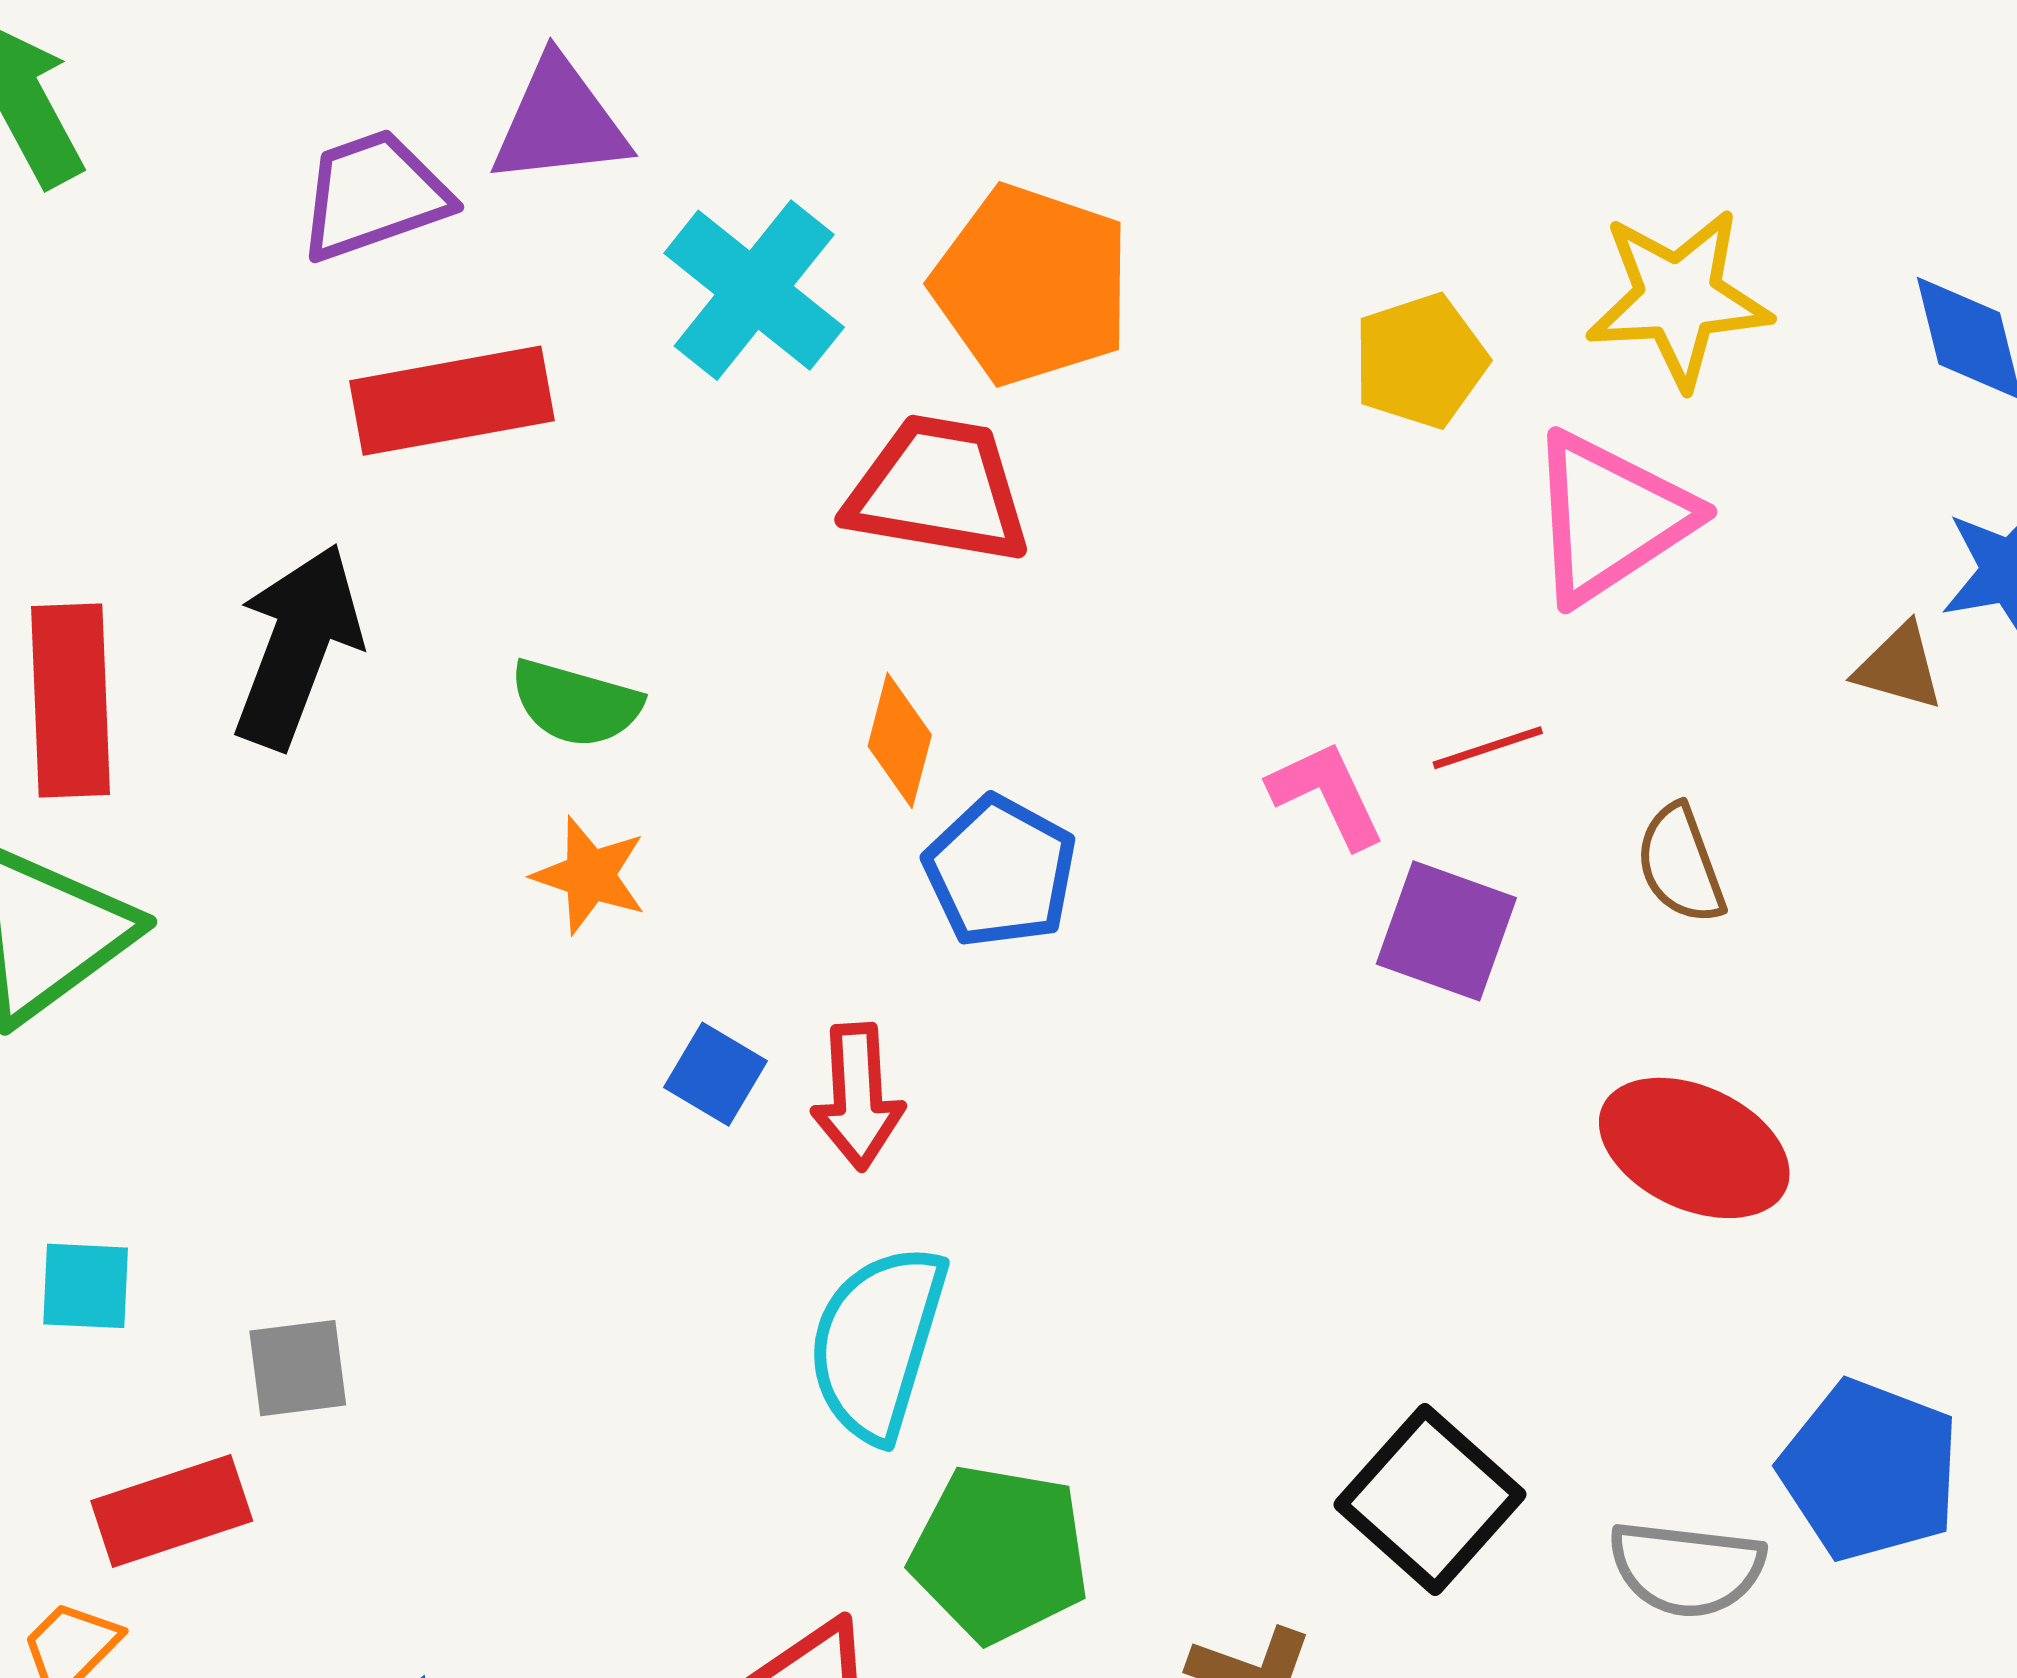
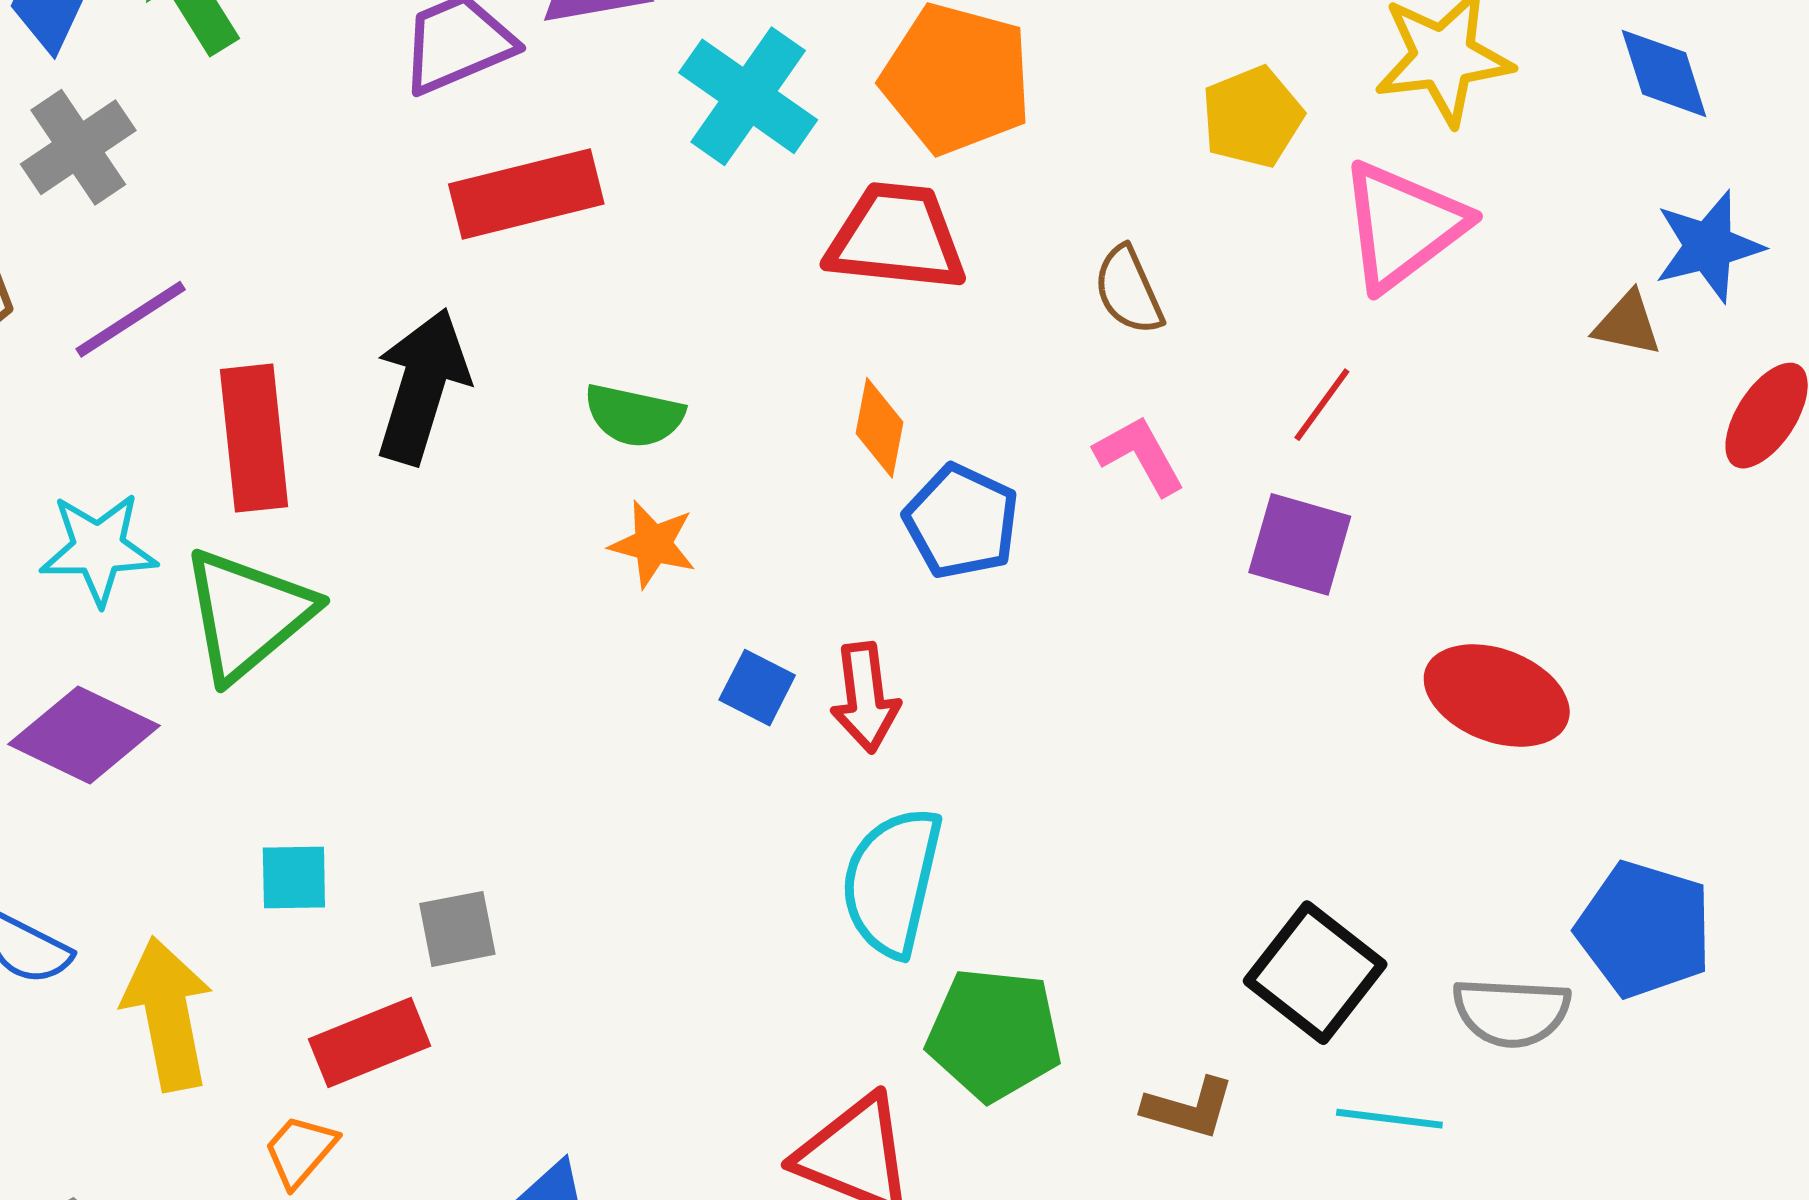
red line: (1488, 748) -> (1322, 405), turned -32
pink L-shape: (1327, 794) -> (1140, 455), moved
brown semicircle: (1681, 864) -> (1129, 290), moved

